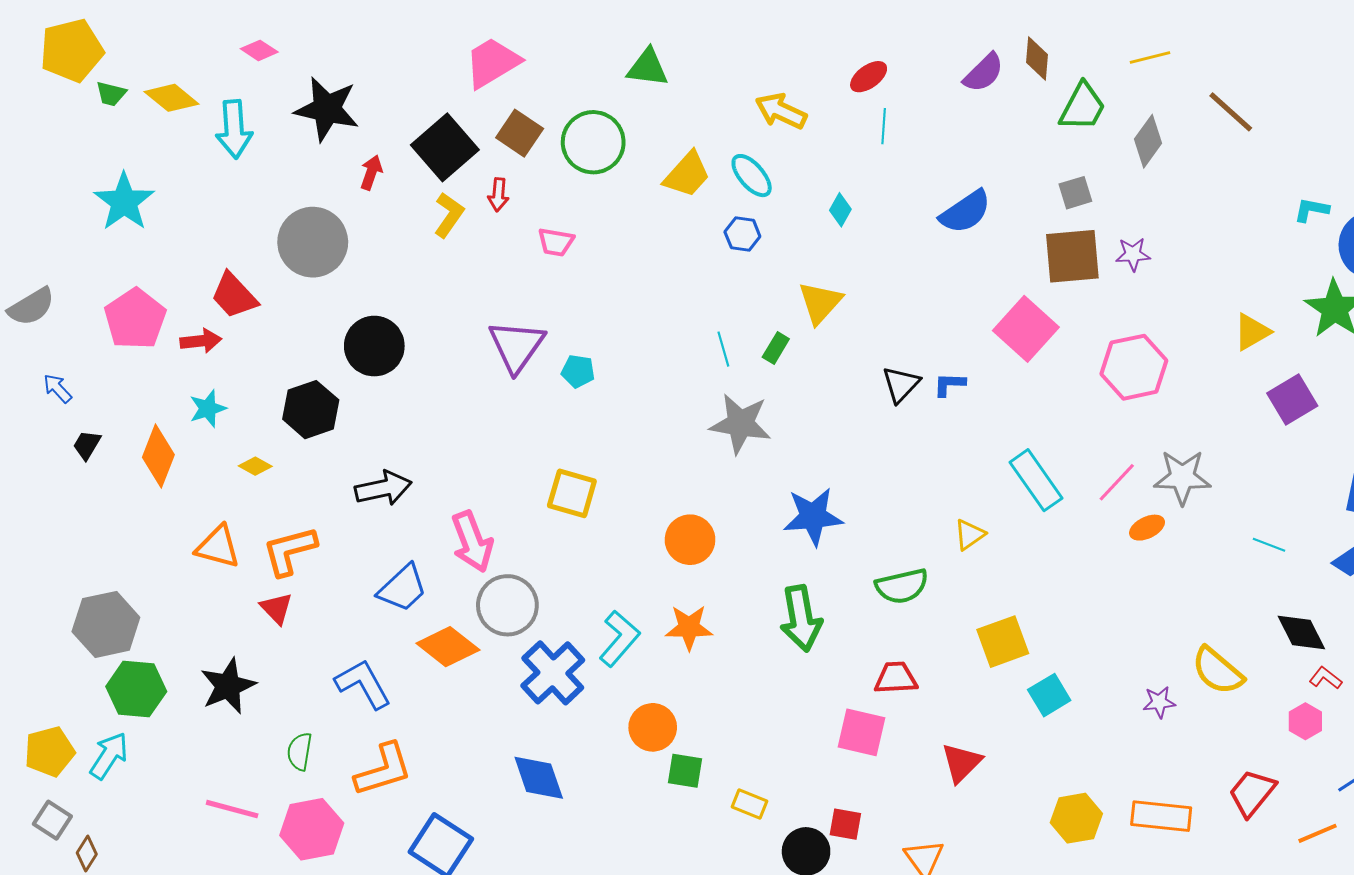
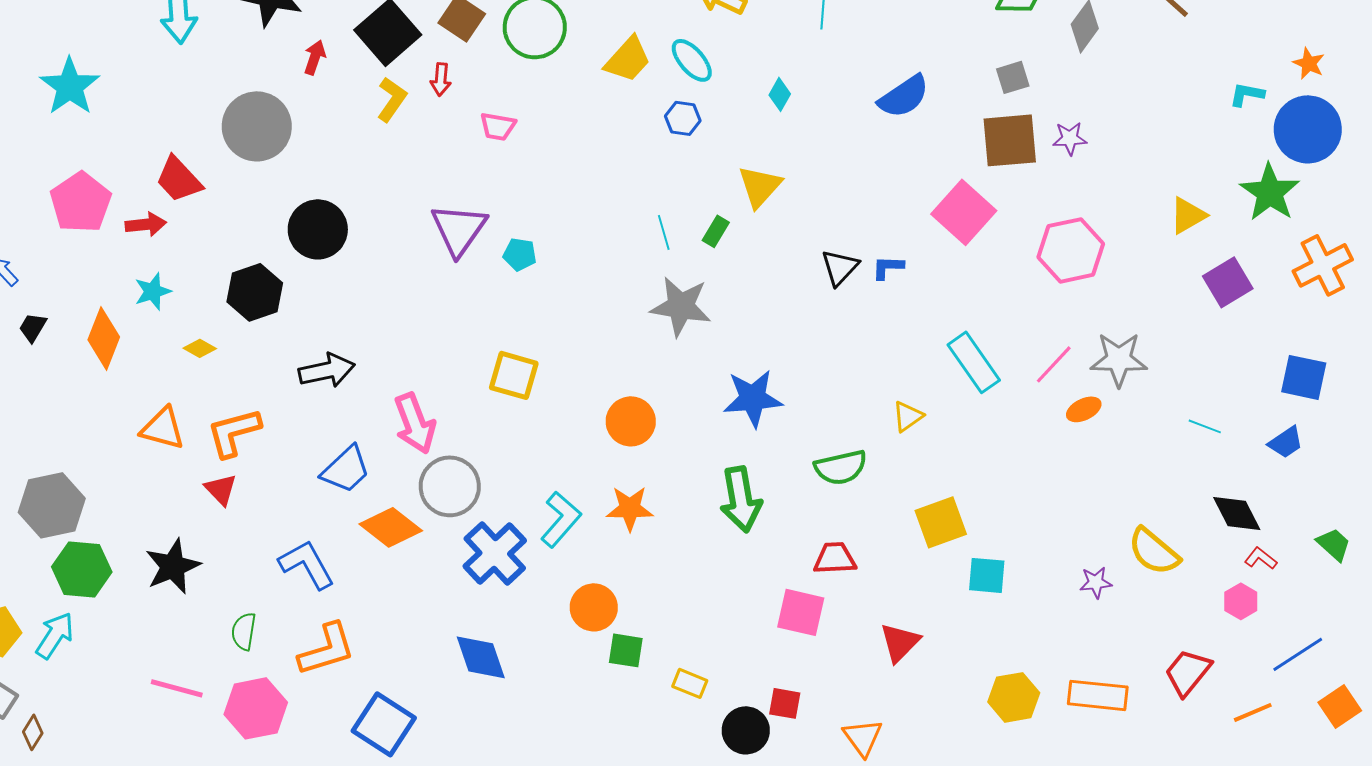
cyan square: (1049, 695) -> (987, 575), turned 36

